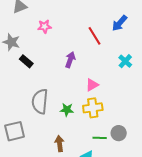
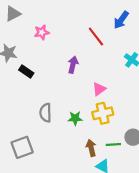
gray semicircle: (40, 101) -> (46, 113), size x0.7
brown arrow: (60, 144) -> (91, 148), moved

